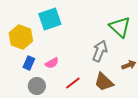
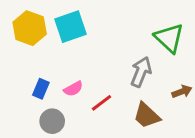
yellow hexagon: (21, 37) -> (30, 28), moved
red line: (73, 83) -> (102, 103), moved

